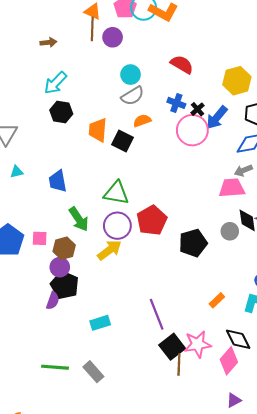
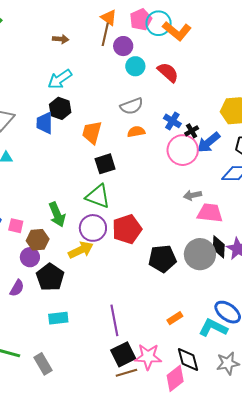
red semicircle: (182, 64) -> (168, 72), moved
cyan circle: (131, 75) -> (135, 66), moved
black square: (123, 141) -> (105, 164), moved, turned 35
gray arrow: (243, 170) -> (192, 195), moved
blue trapezoid: (58, 181) -> (45, 123), moved
gray circle: (230, 231) -> (200, 254), size x1.8
black pentagon: (65, 285) -> (50, 277), moved
brown line: (179, 364) -> (126, 373), turned 60

